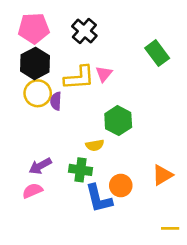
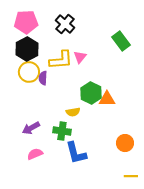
orange triangle: (162, 175) -> (107, 99), moved, turned 30
orange circle: (121, 185) -> (125, 143), moved
pink semicircle: (32, 191) -> (35, 154), moved

